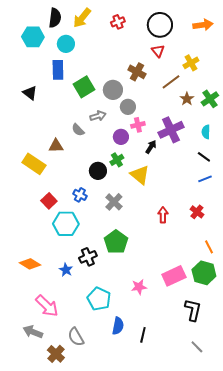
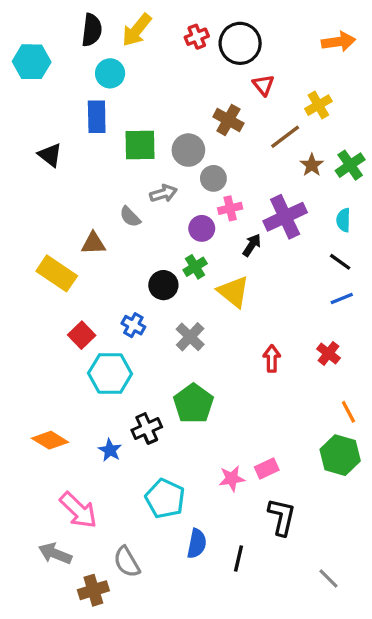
black circle: (160, 25) -> (240, 43), moved
cyan hexagon: (33, 37) -> (32, 62), moved
green square: (84, 87) -> (140, 145), turned 30
pink rectangle: (174, 276) -> (267, 469), moved, size x0.6
black L-shape: (193, 310) -> (282, 517), moved
brown cross: (56, 354) -> (93, 590), turned 30

